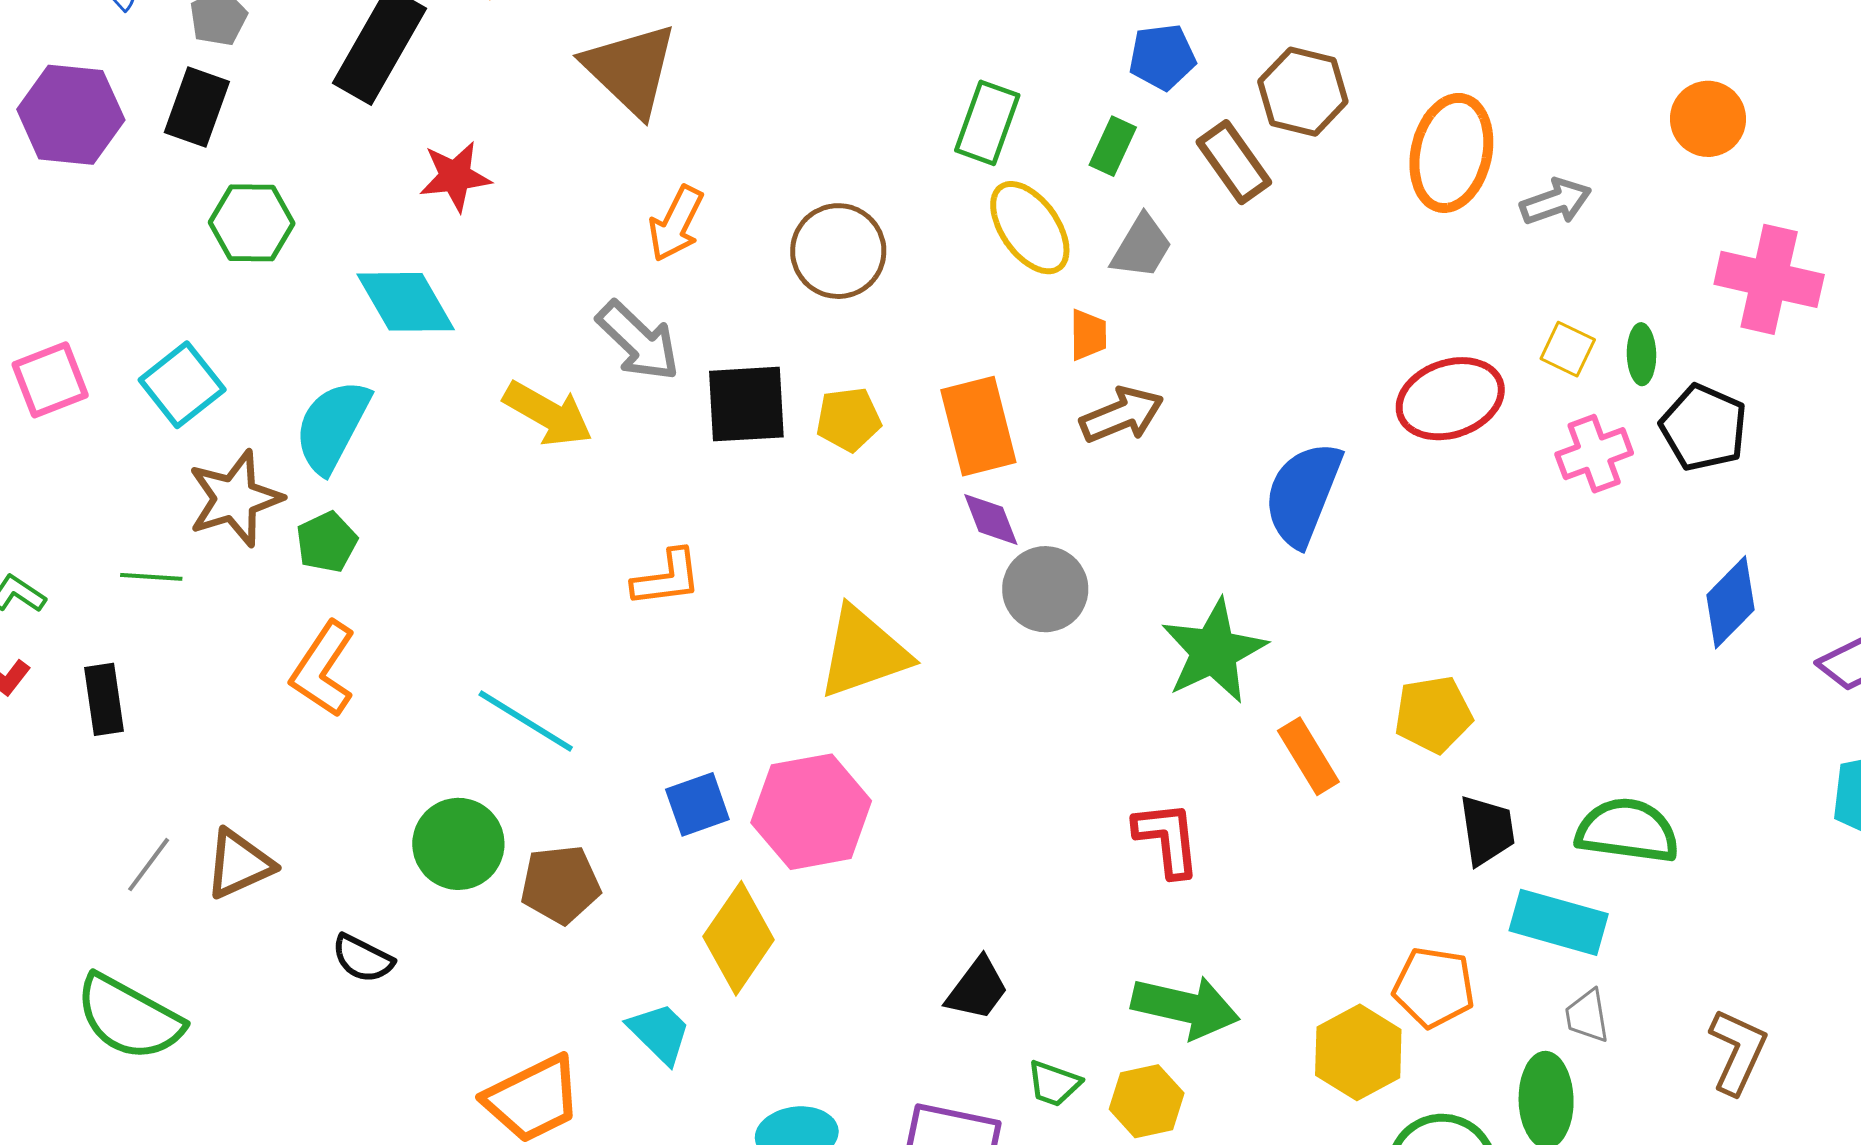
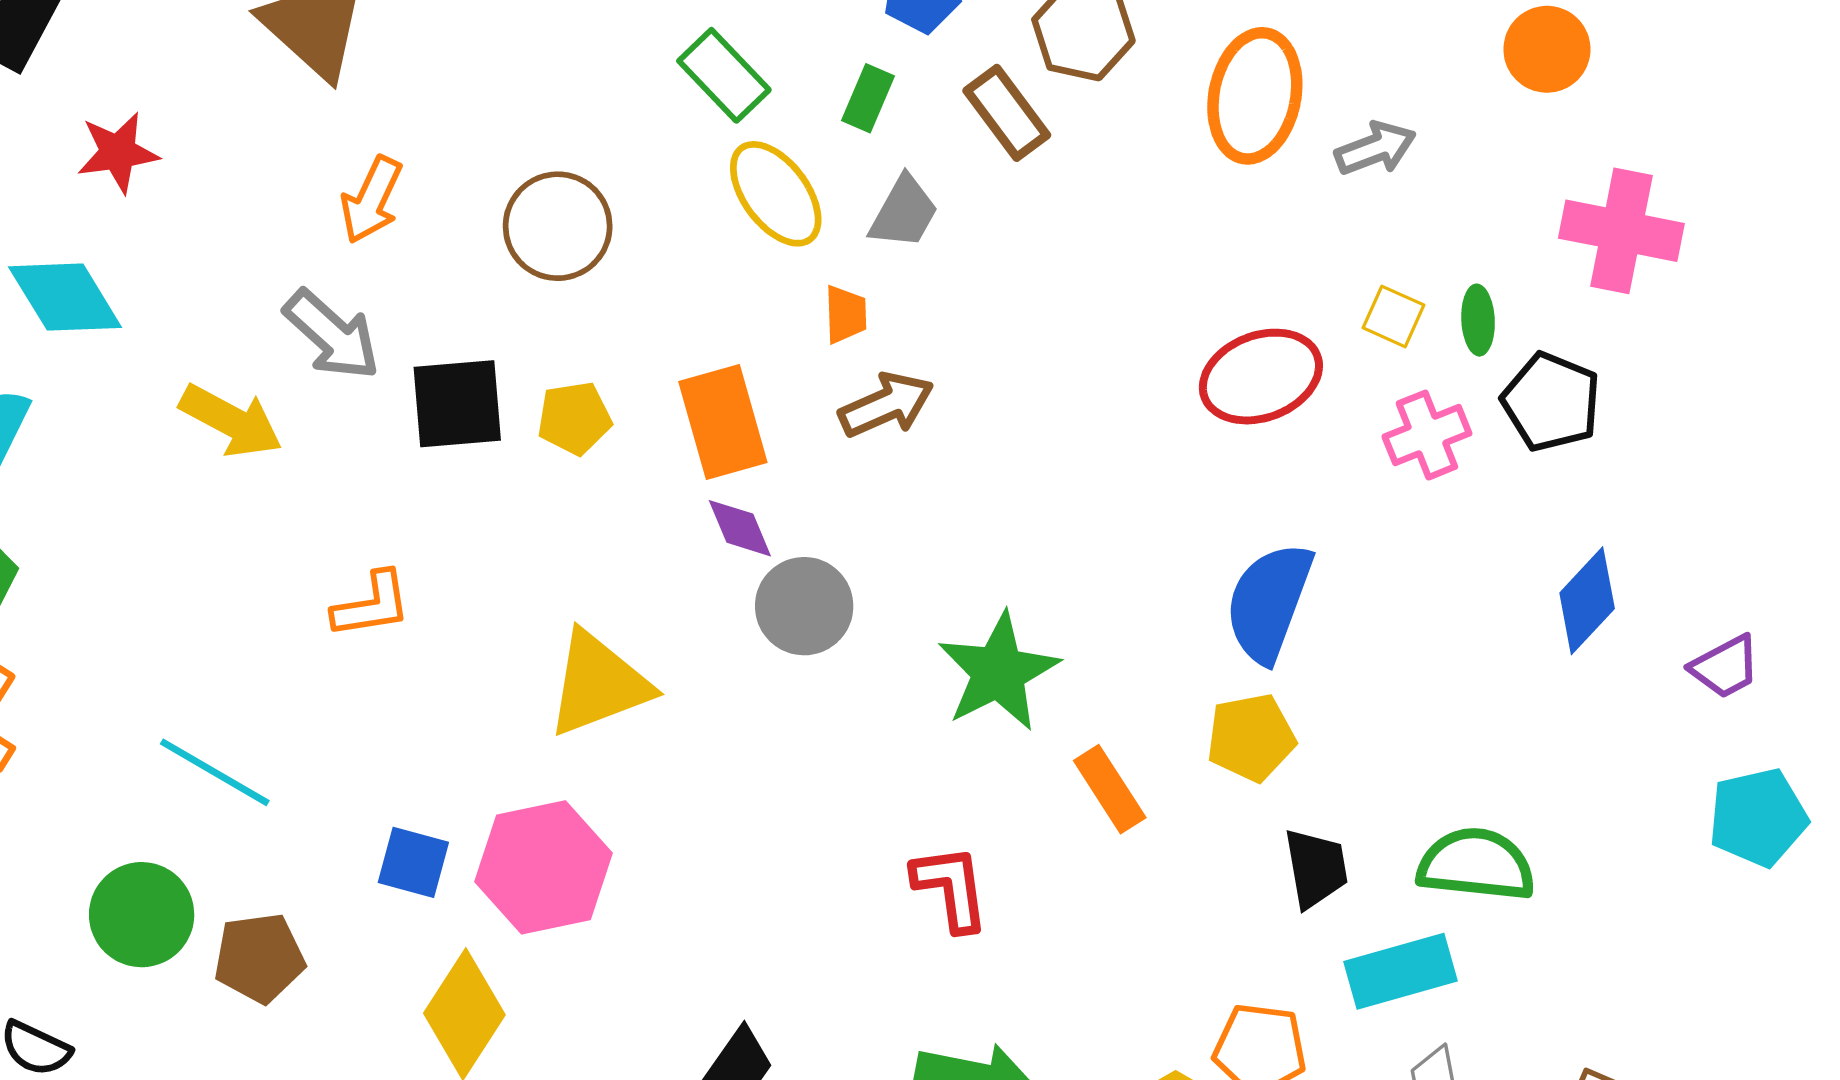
green rectangle: (987, 123) -> (724, 75), turned -62
blue semicircle: (1303, 494) -> (1269, 602), moved
blue square: (697, 804) -> (413, 862), turned 36
cyan rectangle: (1559, 922) -> (1400, 971), turned -30

